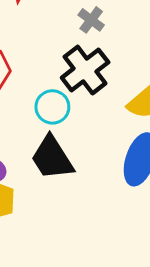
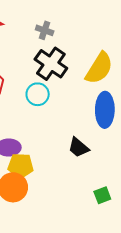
black trapezoid: (52, 158) -> (78, 147), moved, size x0.7

